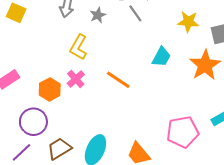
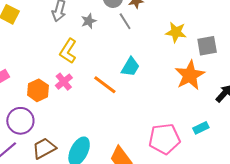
cyan trapezoid: (161, 57) -> (130, 67), moved

